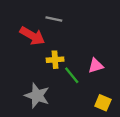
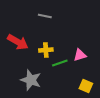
red arrow: (32, 36) -> (18, 42), moved
green line: (72, 75) -> (60, 63), turned -70

